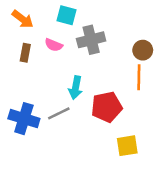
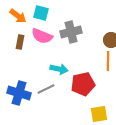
cyan square: (67, 15) -> (41, 13), moved
pink semicircle: (54, 45) -> (42, 36), size x1.5
cyan arrow: (76, 88) -> (59, 69), turned -90

